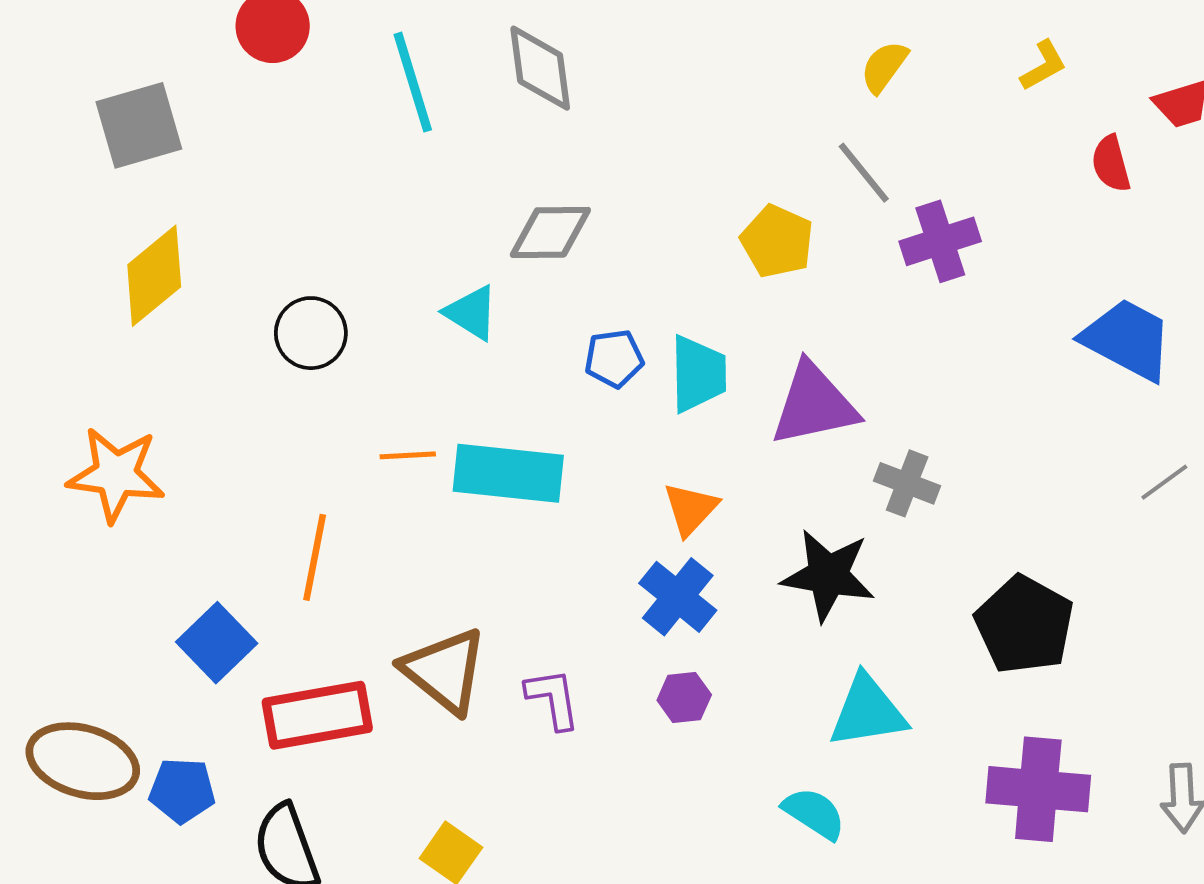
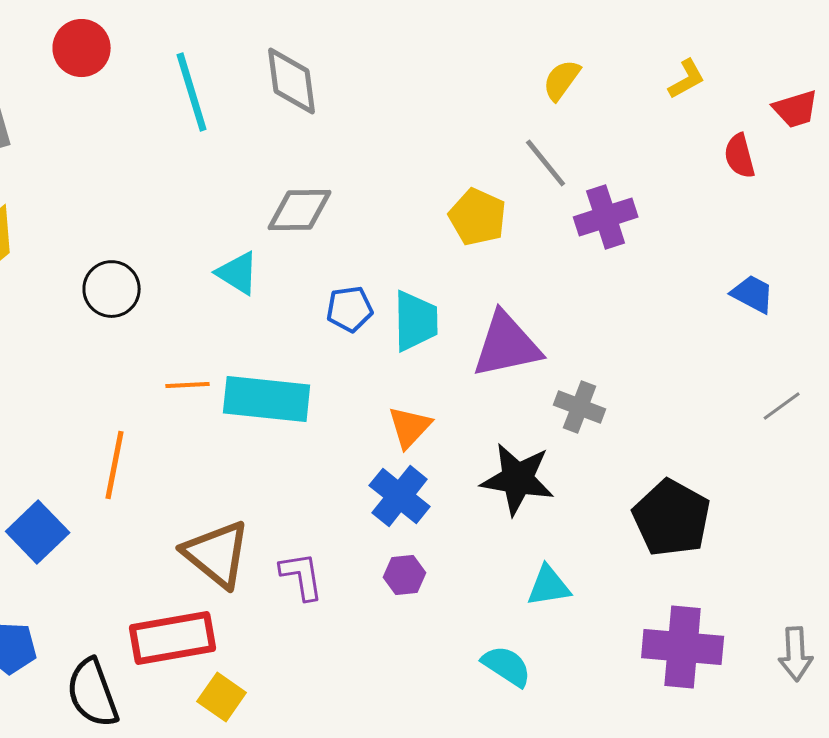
blue trapezoid: (1127, 339) -> (753, 294), size x0.6
cyan triangle: (868, 711) -> (549, 586), size x0.7
red rectangle: (317, 715) -> (173, 638), moved

